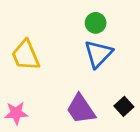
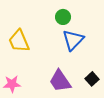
green circle: (96, 23) -> (63, 17), moved

